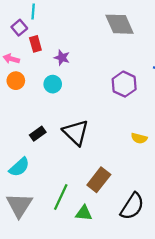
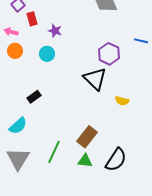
black triangle: (76, 132) -> (95, 79), moved
green triangle: (84, 213) -> (85, 161), moved

